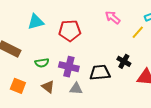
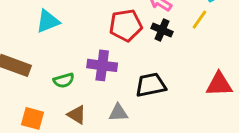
red pentagon: (70, 31) -> (126, 25), moved
black cross: (124, 61) -> (162, 30), moved
purple cross: (69, 67) -> (102, 65), moved

